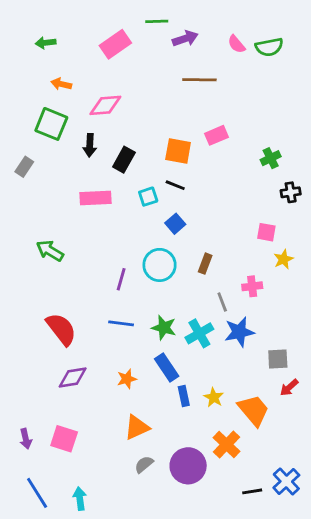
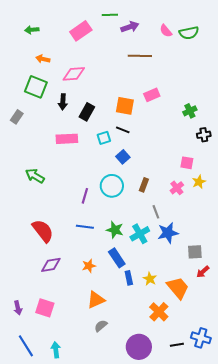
pink cross: (252, 286) -> (177, 188), moved, turned -32
purple circle: (188, 466) -> (139, 347), moved
blue cross: (286, 481) -> (201, 338), turned -30

